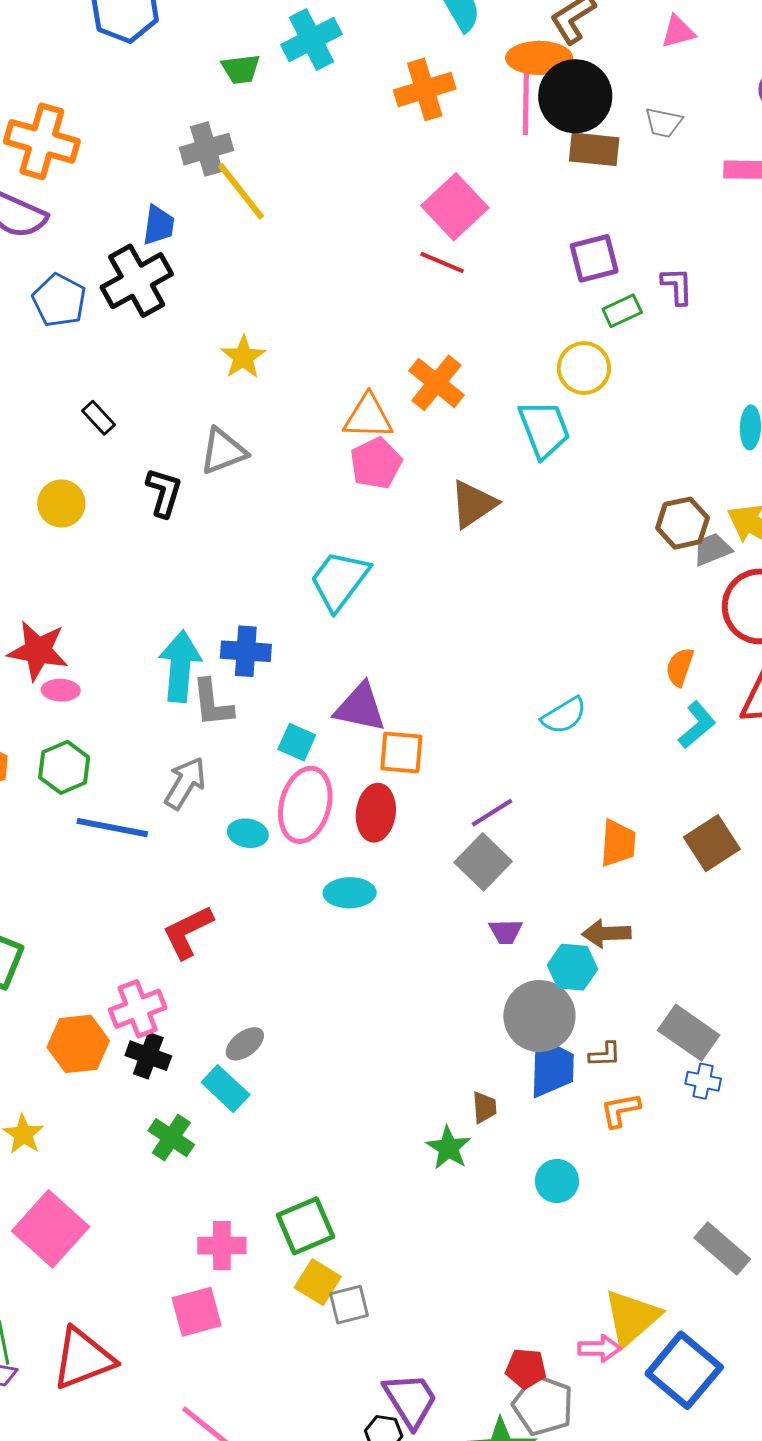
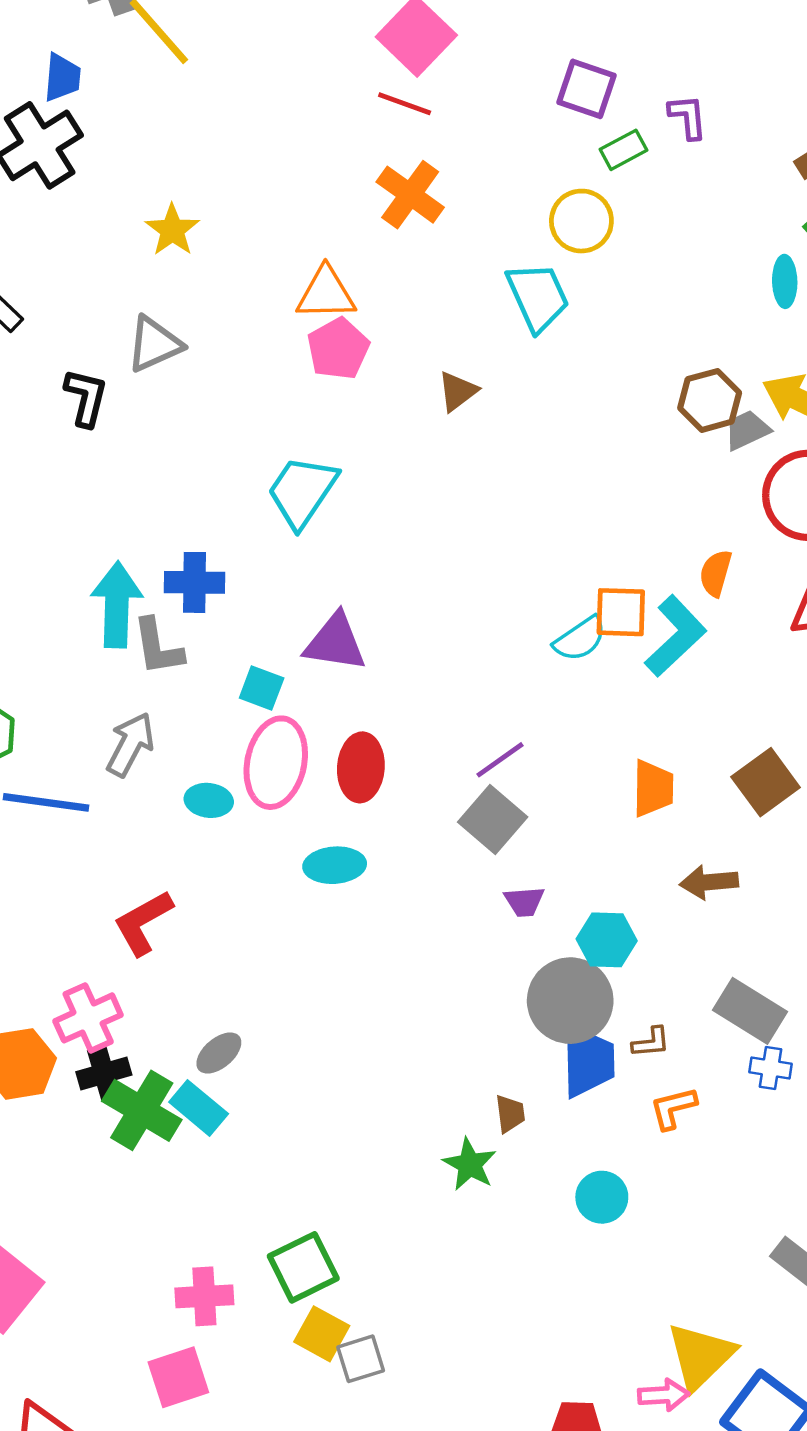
purple square: (594, 258) -> (586, 89), turned 36
orange cross: (437, 383) -> (410, 195), moved
brown triangle: (473, 504) -> (458, 391), size x0.7
cyan L-shape: (697, 725) -> (675, 636), moved, size x1.4
orange square: (401, 753) -> (621, 612), moved
brown arrow: (606, 933) -> (709, 882), moved
black cross: (148, 1056) -> (104, 1073), turned -33
green cross: (171, 1138) -> (142, 1110), moved, size x1.4

